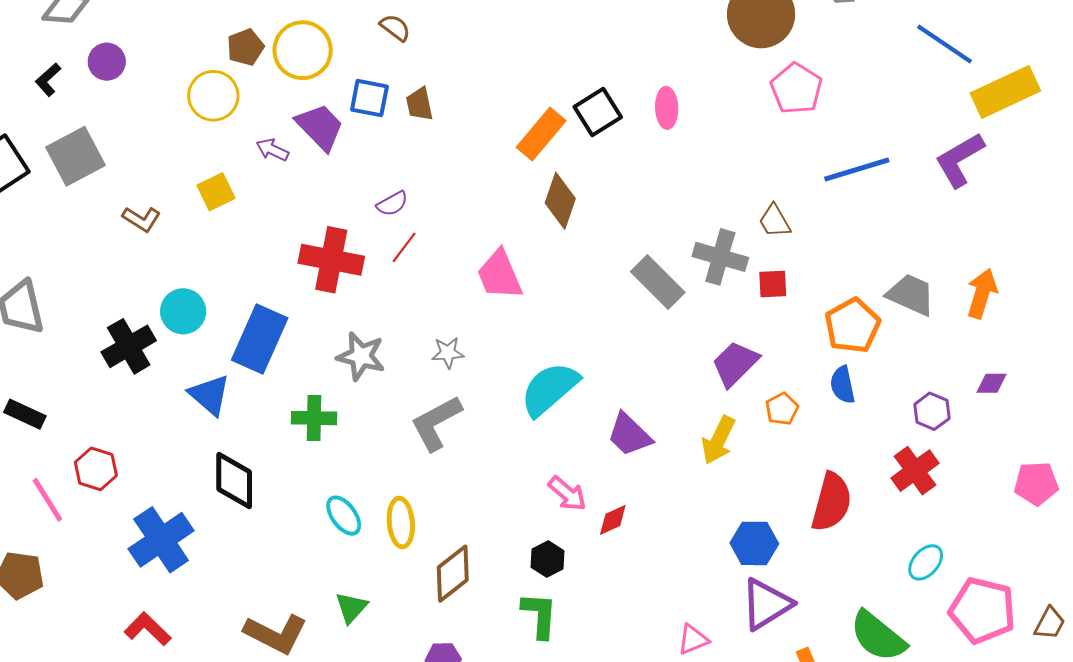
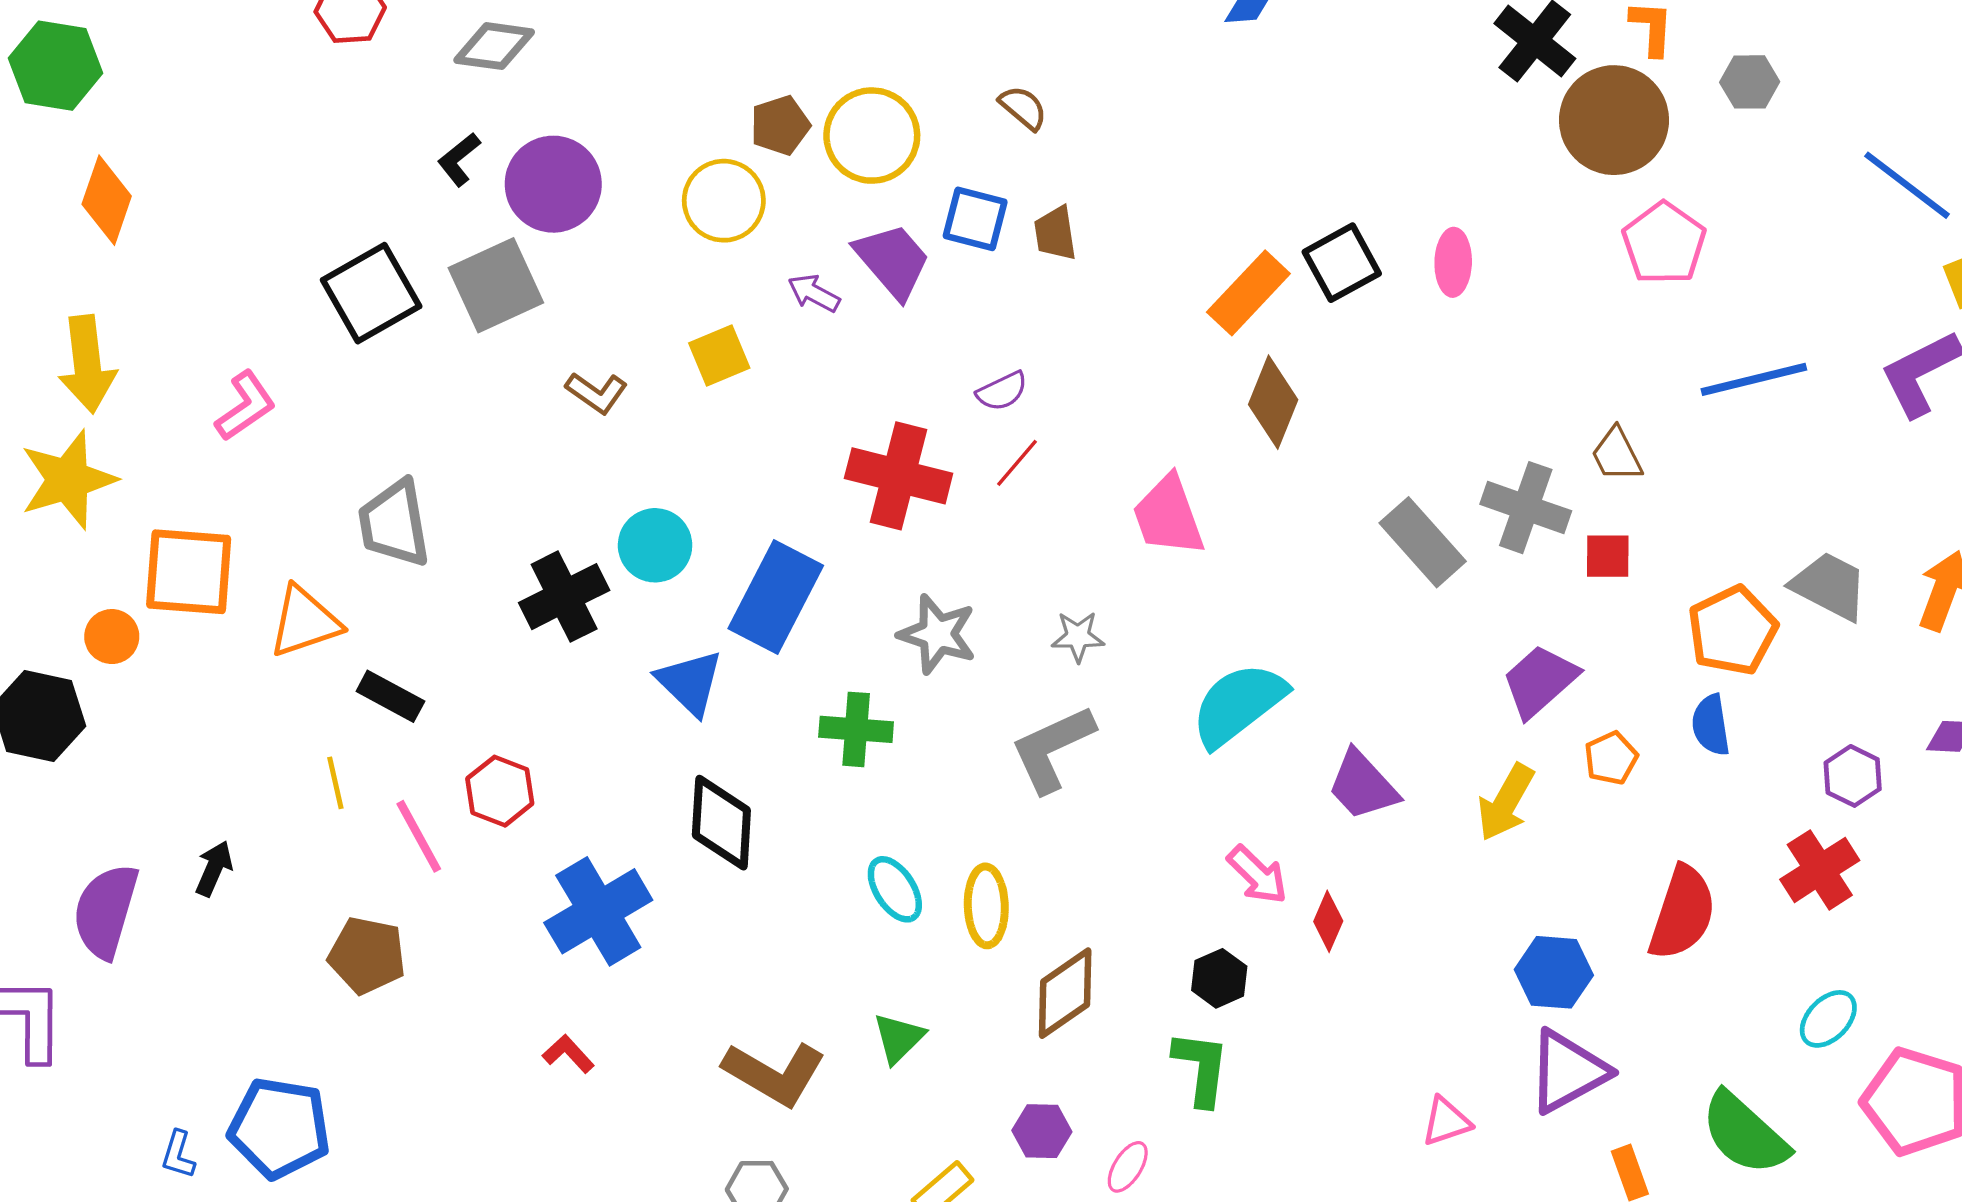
purple circle: (107, 62) -> (553, 184), moved, size x1.6
red diamond: (613, 520) -> (1328, 921), turned -45
red L-shape: (148, 629) -> (568, 1054), size x0.7

